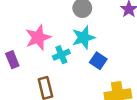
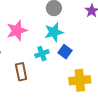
cyan cross: (61, 55) -> (42, 54), moved

